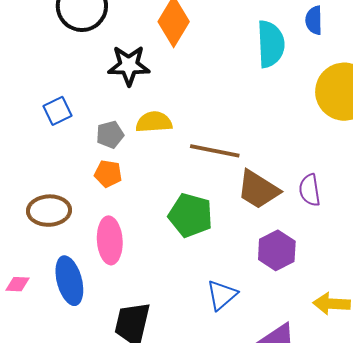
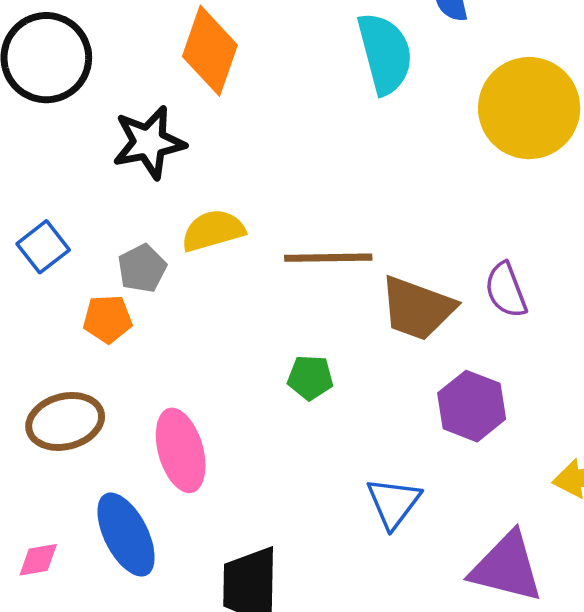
orange pentagon: (108, 174) -> (108, 319), moved
green pentagon: (191, 215) -> (310, 378), size x0.6

